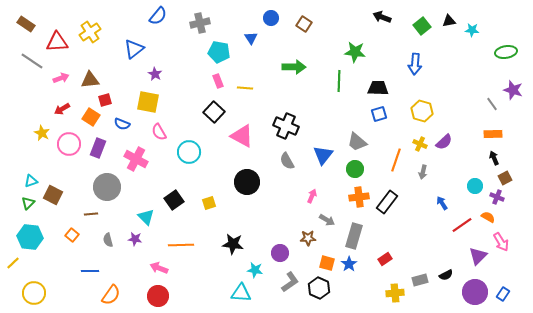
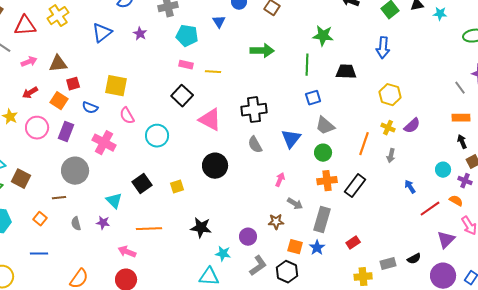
purple star: (155, 74) -> (140, 34), moved
pink rectangle: (218, 81) -> (186, 65), turned -56
blue square: (379, 114) -> (313, 98), moved
black cross: (286, 126) -> (254, 110), turned -30
blue line: (90, 271) -> (39, 254), moved

